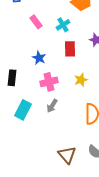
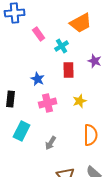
pink rectangle: (36, 22) -> (39, 34), moved
gray arrow: (52, 106) -> (51, 143), moved

